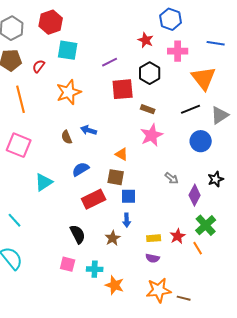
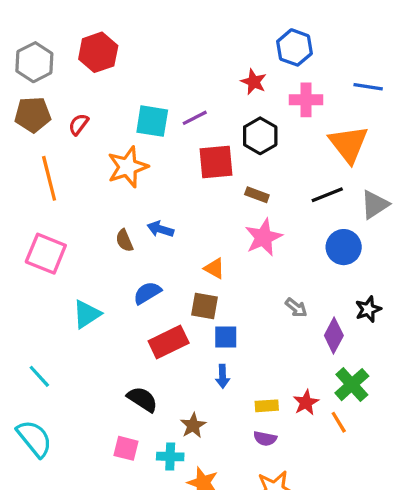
cyan square: (68, 50) -> (152, 121), moved
black semicircle: (78, 234) -> (142, 399), turned -30
brown star: (113, 238) -> (193, 425), moved

